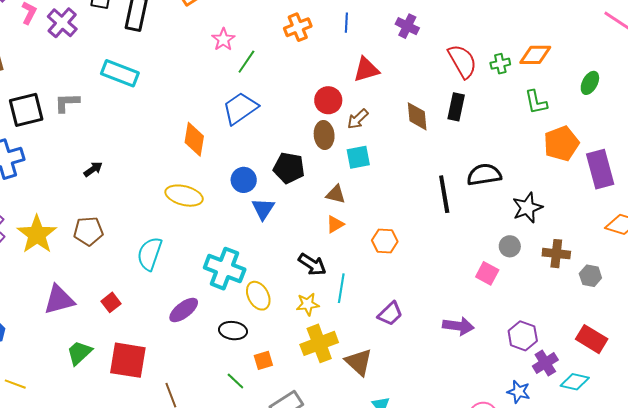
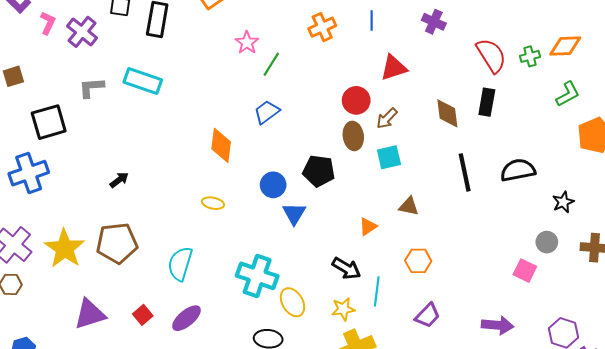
green L-shape: (536, 102) -> (568, 94), turned -104
gray L-shape: (67, 103) -> (91, 88), moved
blue trapezoid: (240, 108) -> (267, 112), size x0.7
brown triangle: (336, 194) -> (409, 206), moved
black line: (444, 194) -> (465, 172), moved
yellow ellipse: (184, 196) -> (213, 203), size x0.6
black star: (527, 208) -> (563, 202), size x0.7
brown pentagon: (88, 231) -> (117, 243), size x1.4
orange hexagon: (385, 241) -> (418, 261), moved
purple ellipse: (184, 310) -> (187, 318), moved

